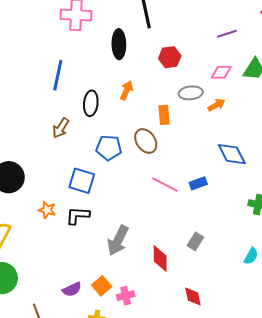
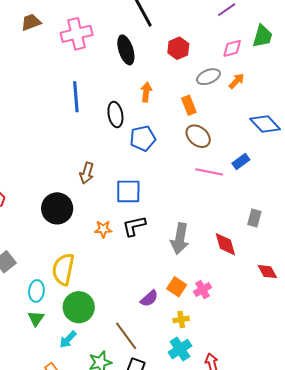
brown arrow: (61, 128) -> (87, 173), moved
brown ellipse: (146, 141) -> (198, 136), moved
blue pentagon: (109, 148) -> (143, 138), moved

